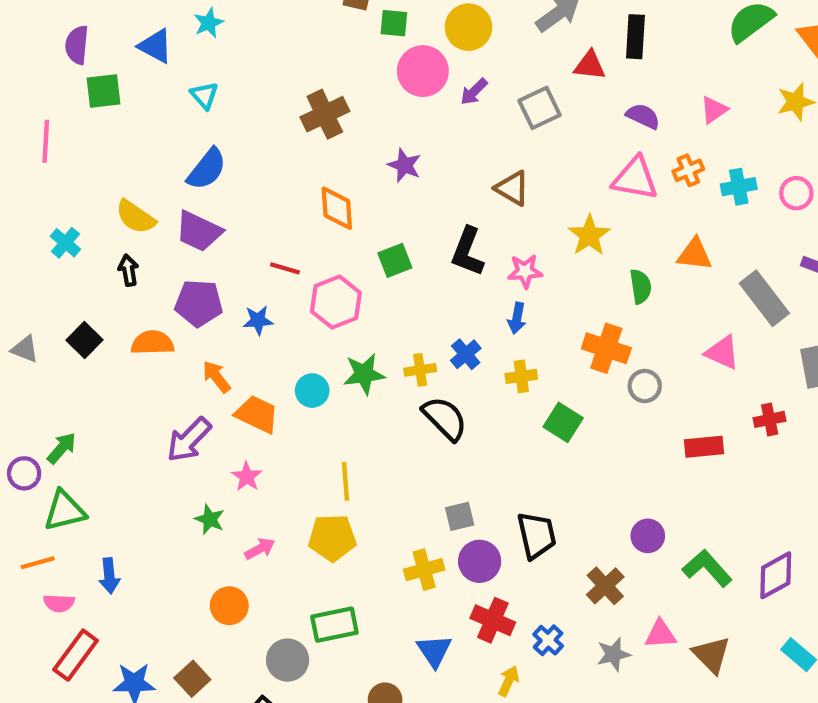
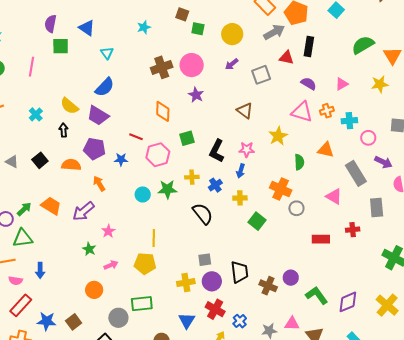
cyan star: (209, 23) -> (144, 27), moved
pink circle: (423, 71) -> (192, 65), moved
pink circle: (796, 193) -> (368, 138), moved
black L-shape: (468, 252) -> (217, 151), moved
yellow cross: (420, 370) -> (192, 177), moved
orange trapezoid: (257, 414) -> (51, 206), moved
brown cross: (605, 586) -> (268, 286), moved, turned -30

